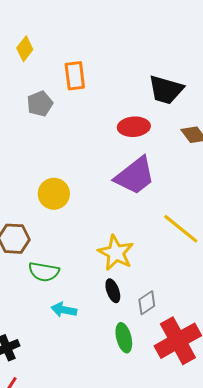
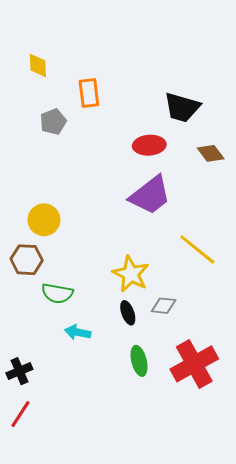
yellow diamond: (25, 49) -> (38, 65), turned -40
yellow circle: (54, 194) -> (44, 220), moved
gray diamond: (147, 303) -> (164, 306), moved, turned 40

